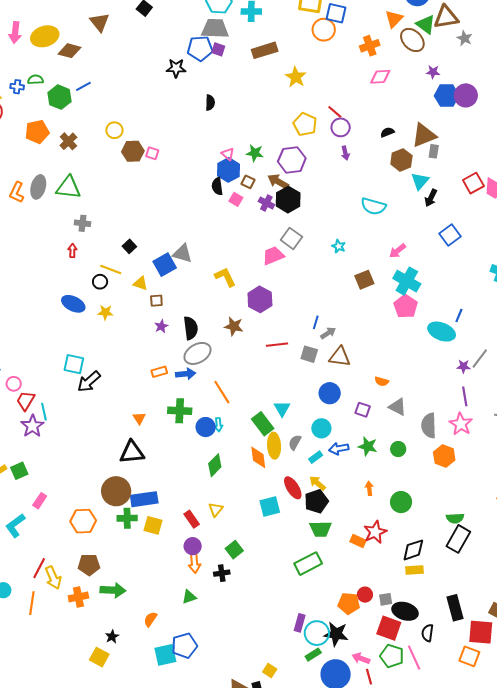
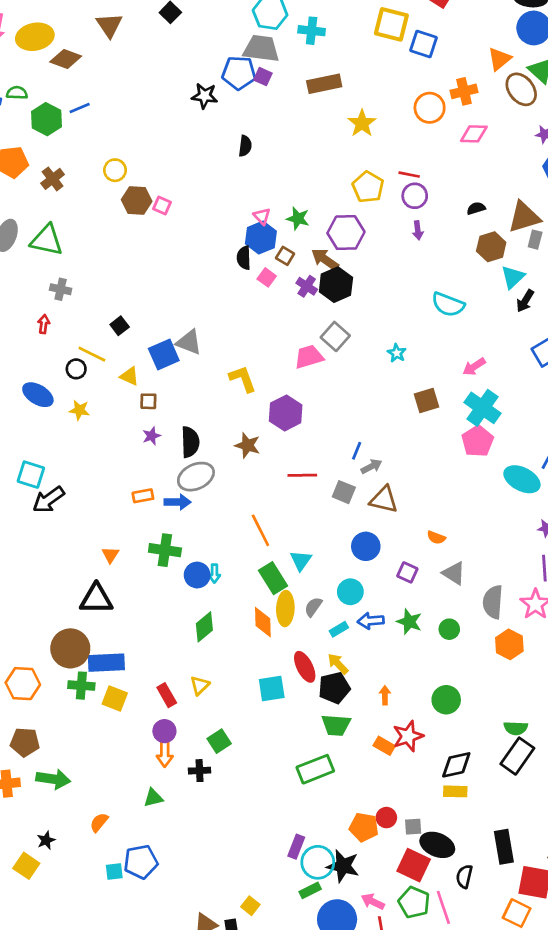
orange circle: (324, 30) -> (430, 108), moved
red line: (335, 112) -> (409, 175), turned -35
orange line: (222, 392) -> (260, 530), moved
orange arrow: (369, 488) -> (385, 695), moved
cyan square: (165, 655) -> (114, 871), size x0.6

